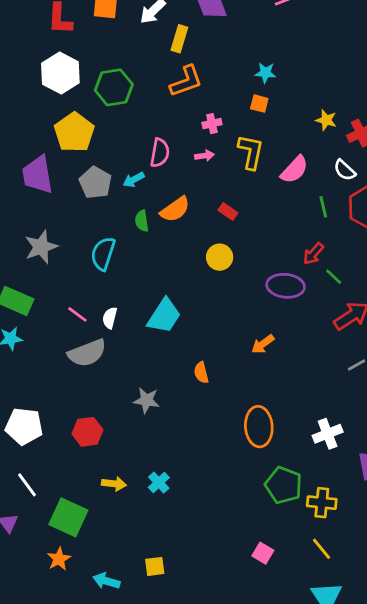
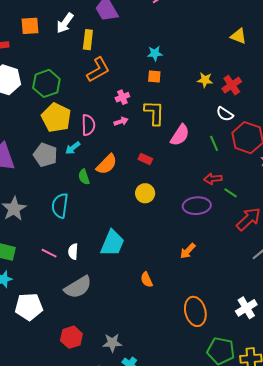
yellow pentagon: (74, 132) -> (56, 118), moved
pink semicircle: (294, 170) -> (180, 135), moved
red arrow: (313, 254) -> (213, 179), turned 54
gray semicircle: (87, 353) -> (78, 287), moved
gray star: (146, 400) -> (112, 343), moved
white pentagon: (24, 426) -> (29, 307), moved

